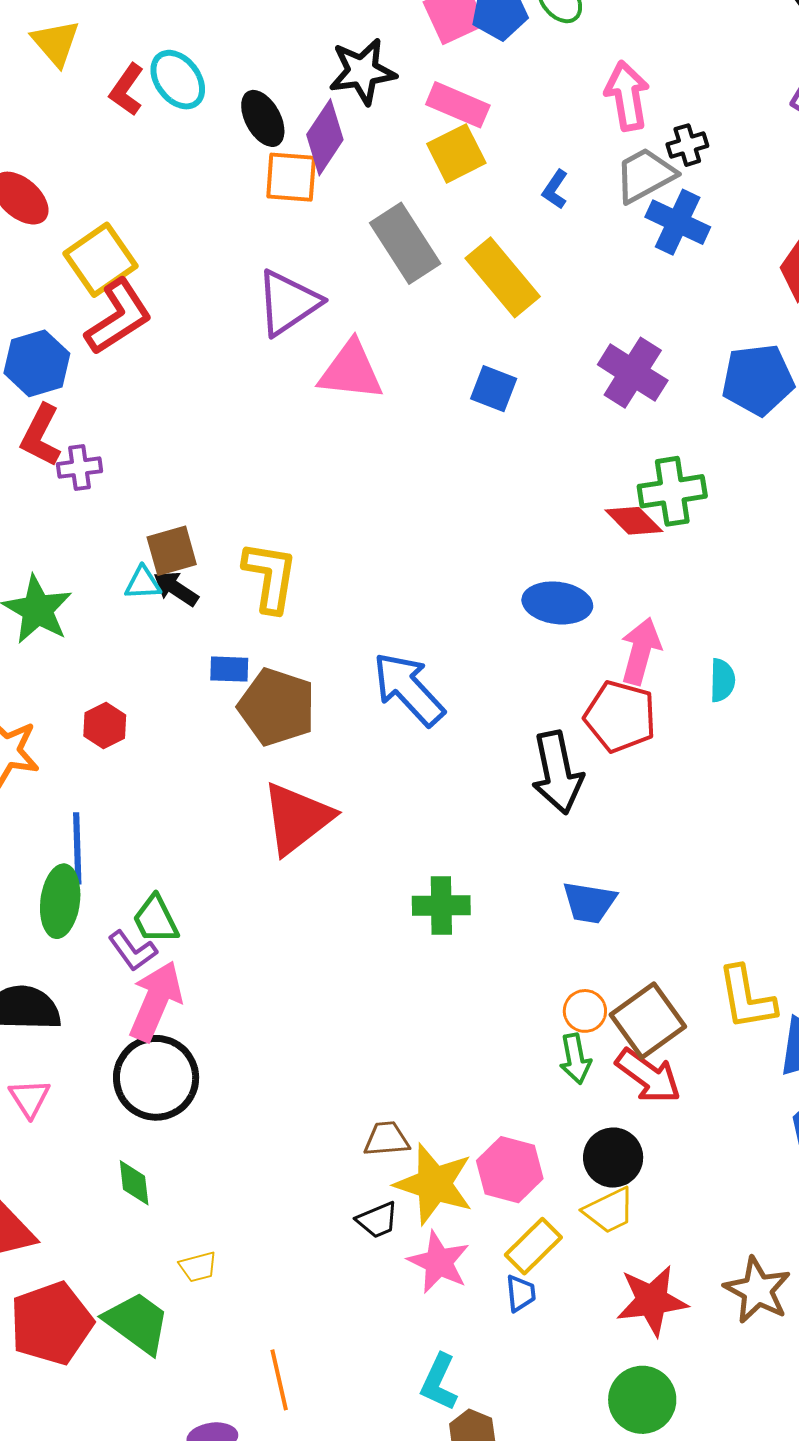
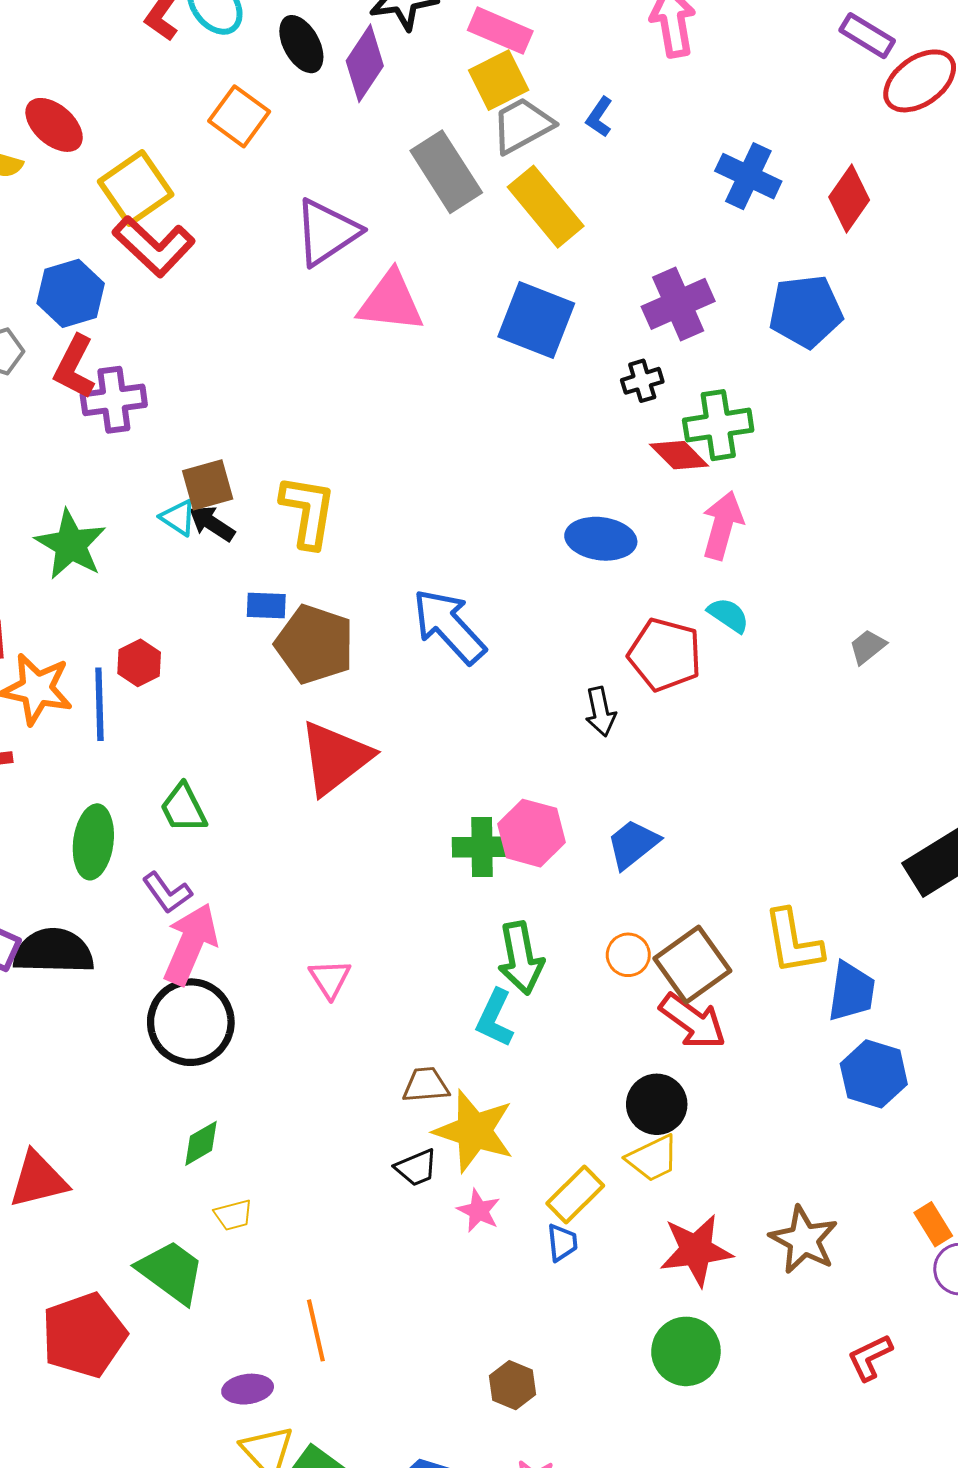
black cross: (687, 145) -> (642, 381), moved
gray trapezoid: (645, 175) -> (522, 125), moved
orange square: (291, 177) -> (239, 116), moved, turned 32
blue cross: (678, 222) -> (748, 176), moved
red L-shape: (118, 317) -> (154, 246), turned 76
purple cross: (633, 373) -> (678, 304), turned 34
blue square: (494, 389) -> (536, 320), size x1.6
purple cross: (79, 468) -> (114, 400), size x1.4
cyan triangle: (143, 583) -> (178, 518), turned 36
pink arrow: (641, 651) -> (722, 525), moved
cyan semicircle: (722, 680) -> (728, 615), moved, turned -57
black arrow: (557, 773) -> (601, 712), size x0.6
blue line: (77, 848) -> (99, 704), moved
blue trapezoid: (589, 902) -> (633, 844), turned 132
green trapezoid: (156, 919) -> (183, 808), moved
green arrow: (575, 1059) -> (521, 958), moved, size x1.4
pink triangle: (30, 1098) -> (330, 979), moved
pink hexagon: (510, 1170) -> (532, 833), moved
green diamond: (134, 1183) -> (201, 1143), moved, turned 66
pink star: (439, 1262) -> (479, 1211), size x0.7
red pentagon: (51, 1323) -> (84, 1335), moved
cyan L-shape: (439, 1382) -> (495, 1018), moved

